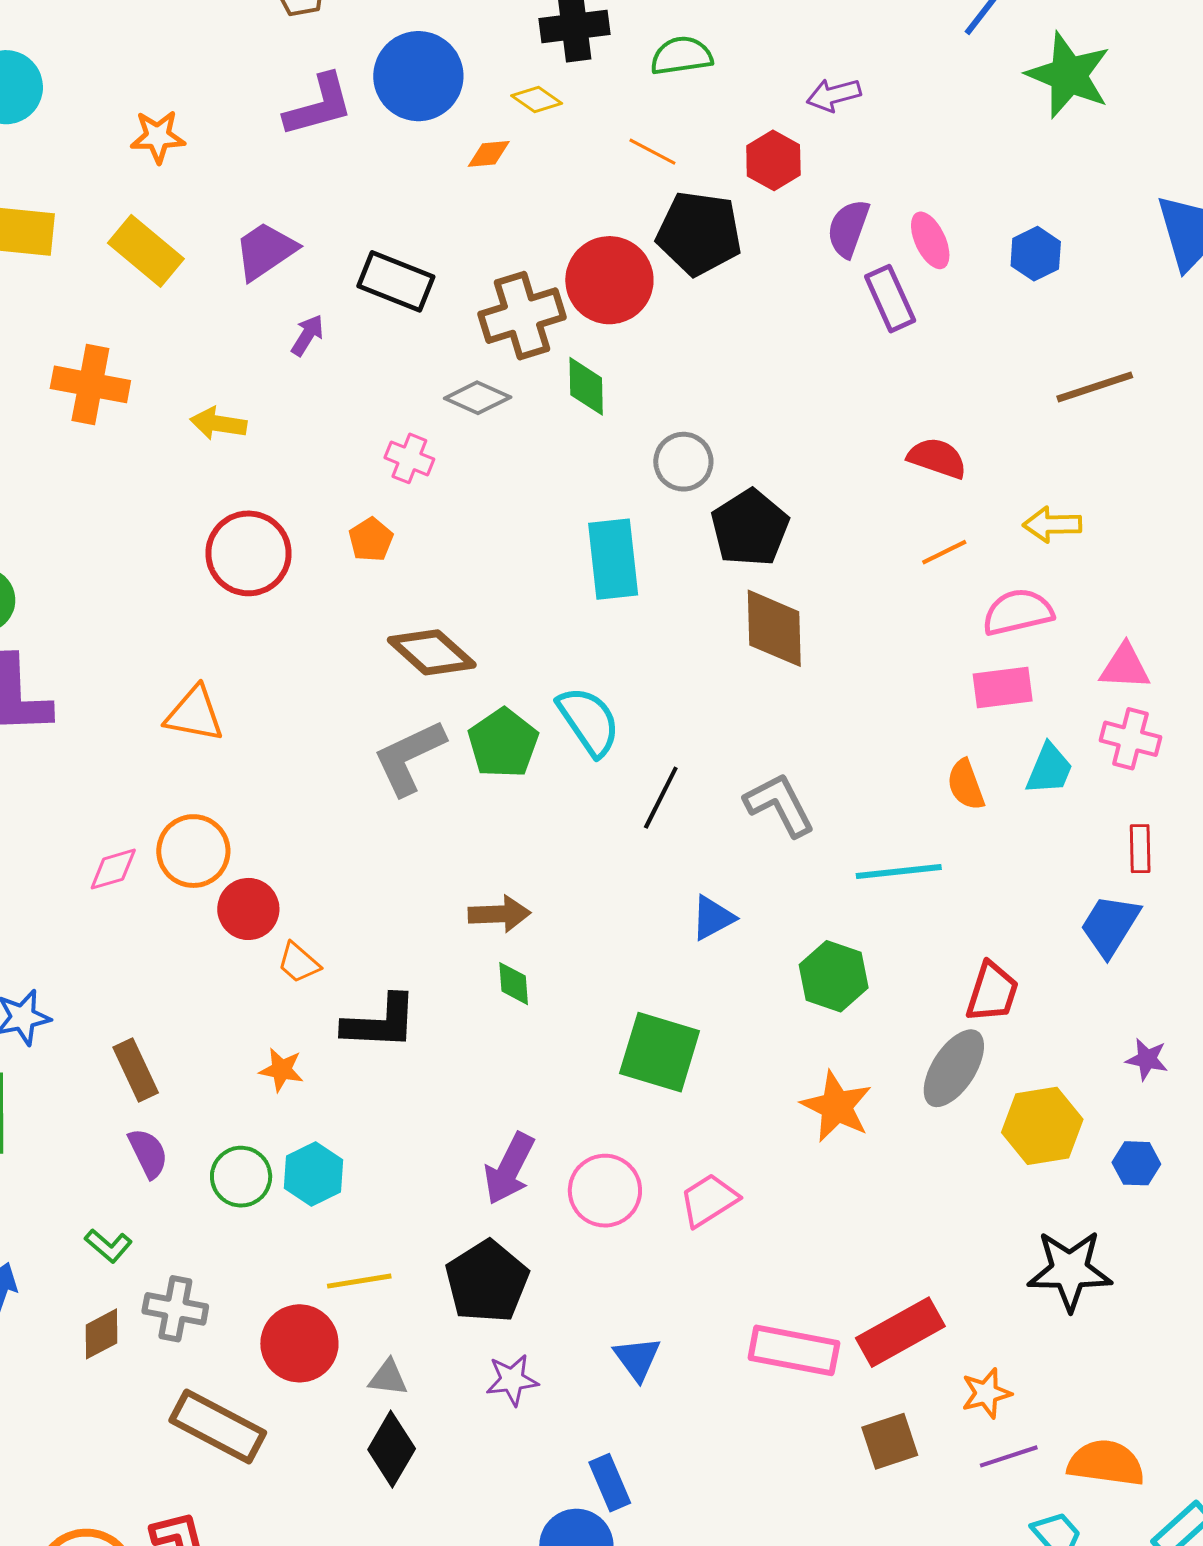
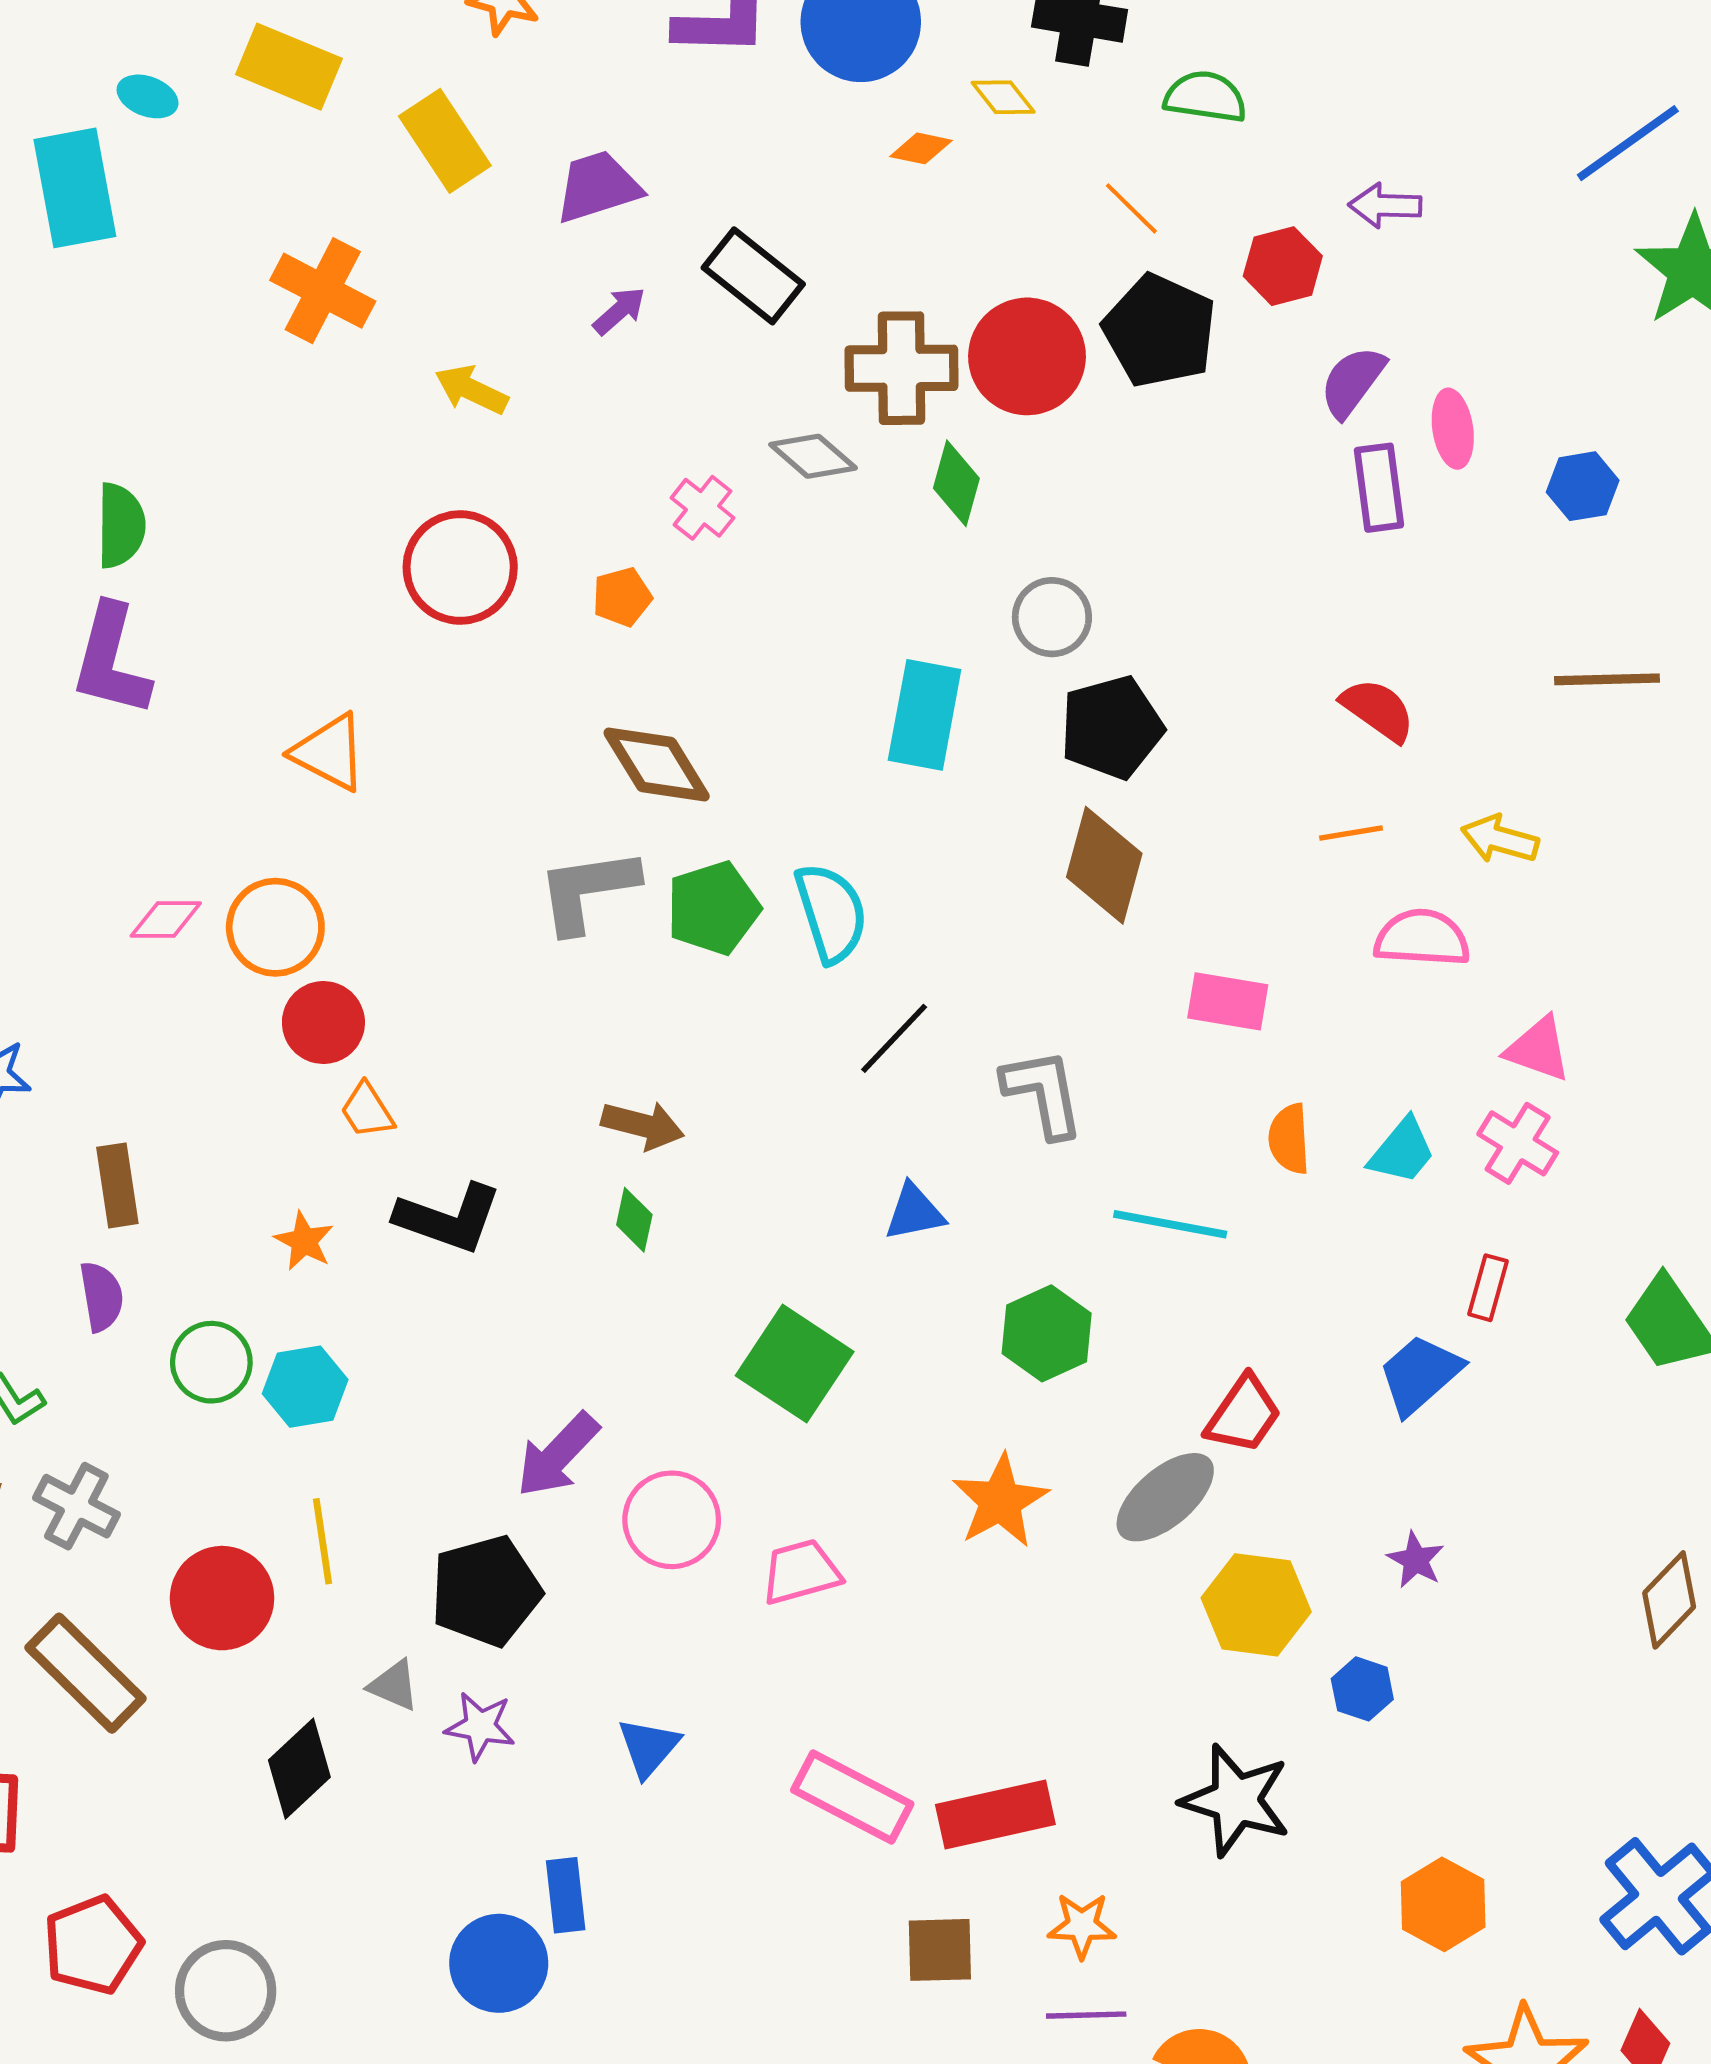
pink rectangle: (1003, 688) -> (1228, 1001), moved
yellow line: (359, 1281) -> (323, 1541), turned 74
gray triangle: (388, 1378) -> (394, 1685), moved

